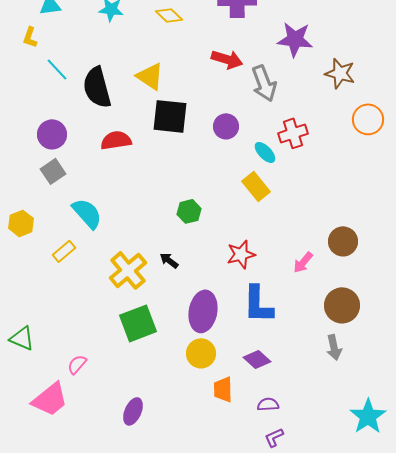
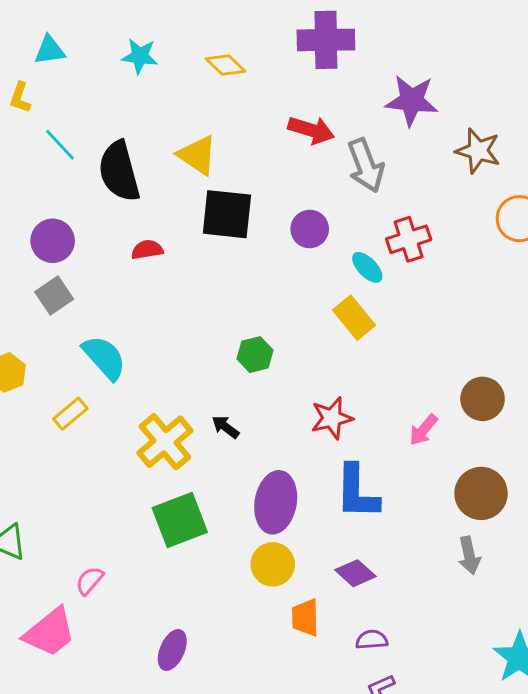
red semicircle: (116, 140) -> (147, 250), size x0.7

